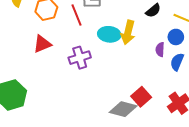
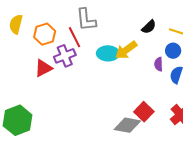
yellow arrow: (128, 32) -> (126, 50), turned 45
purple cross: (80, 58) -> (65, 56), moved

